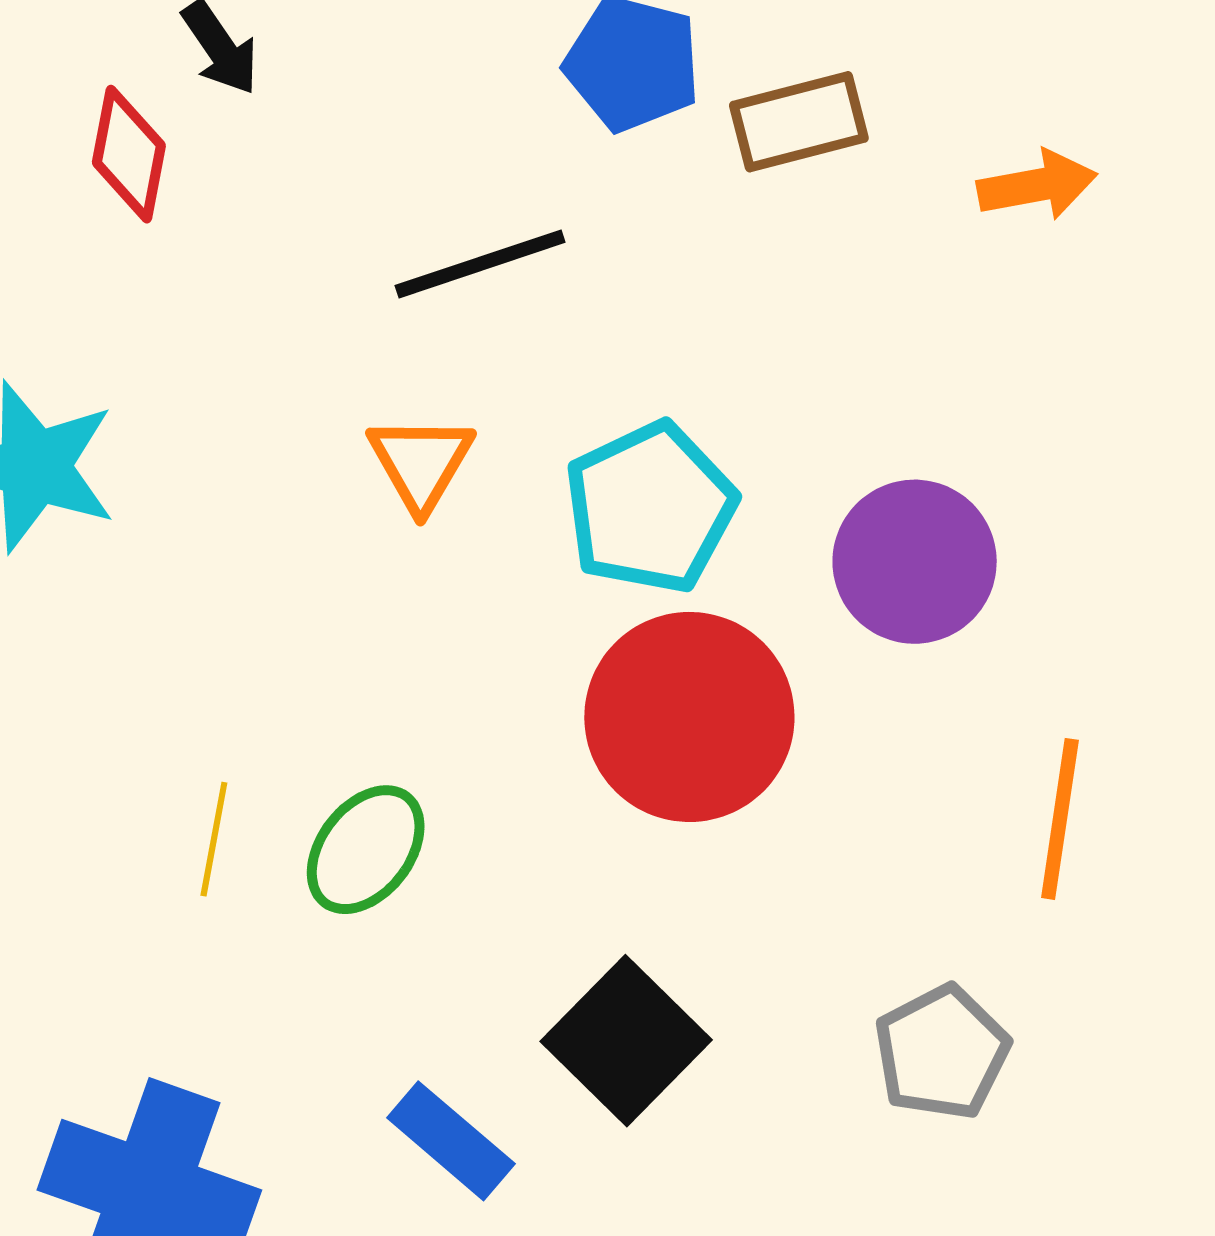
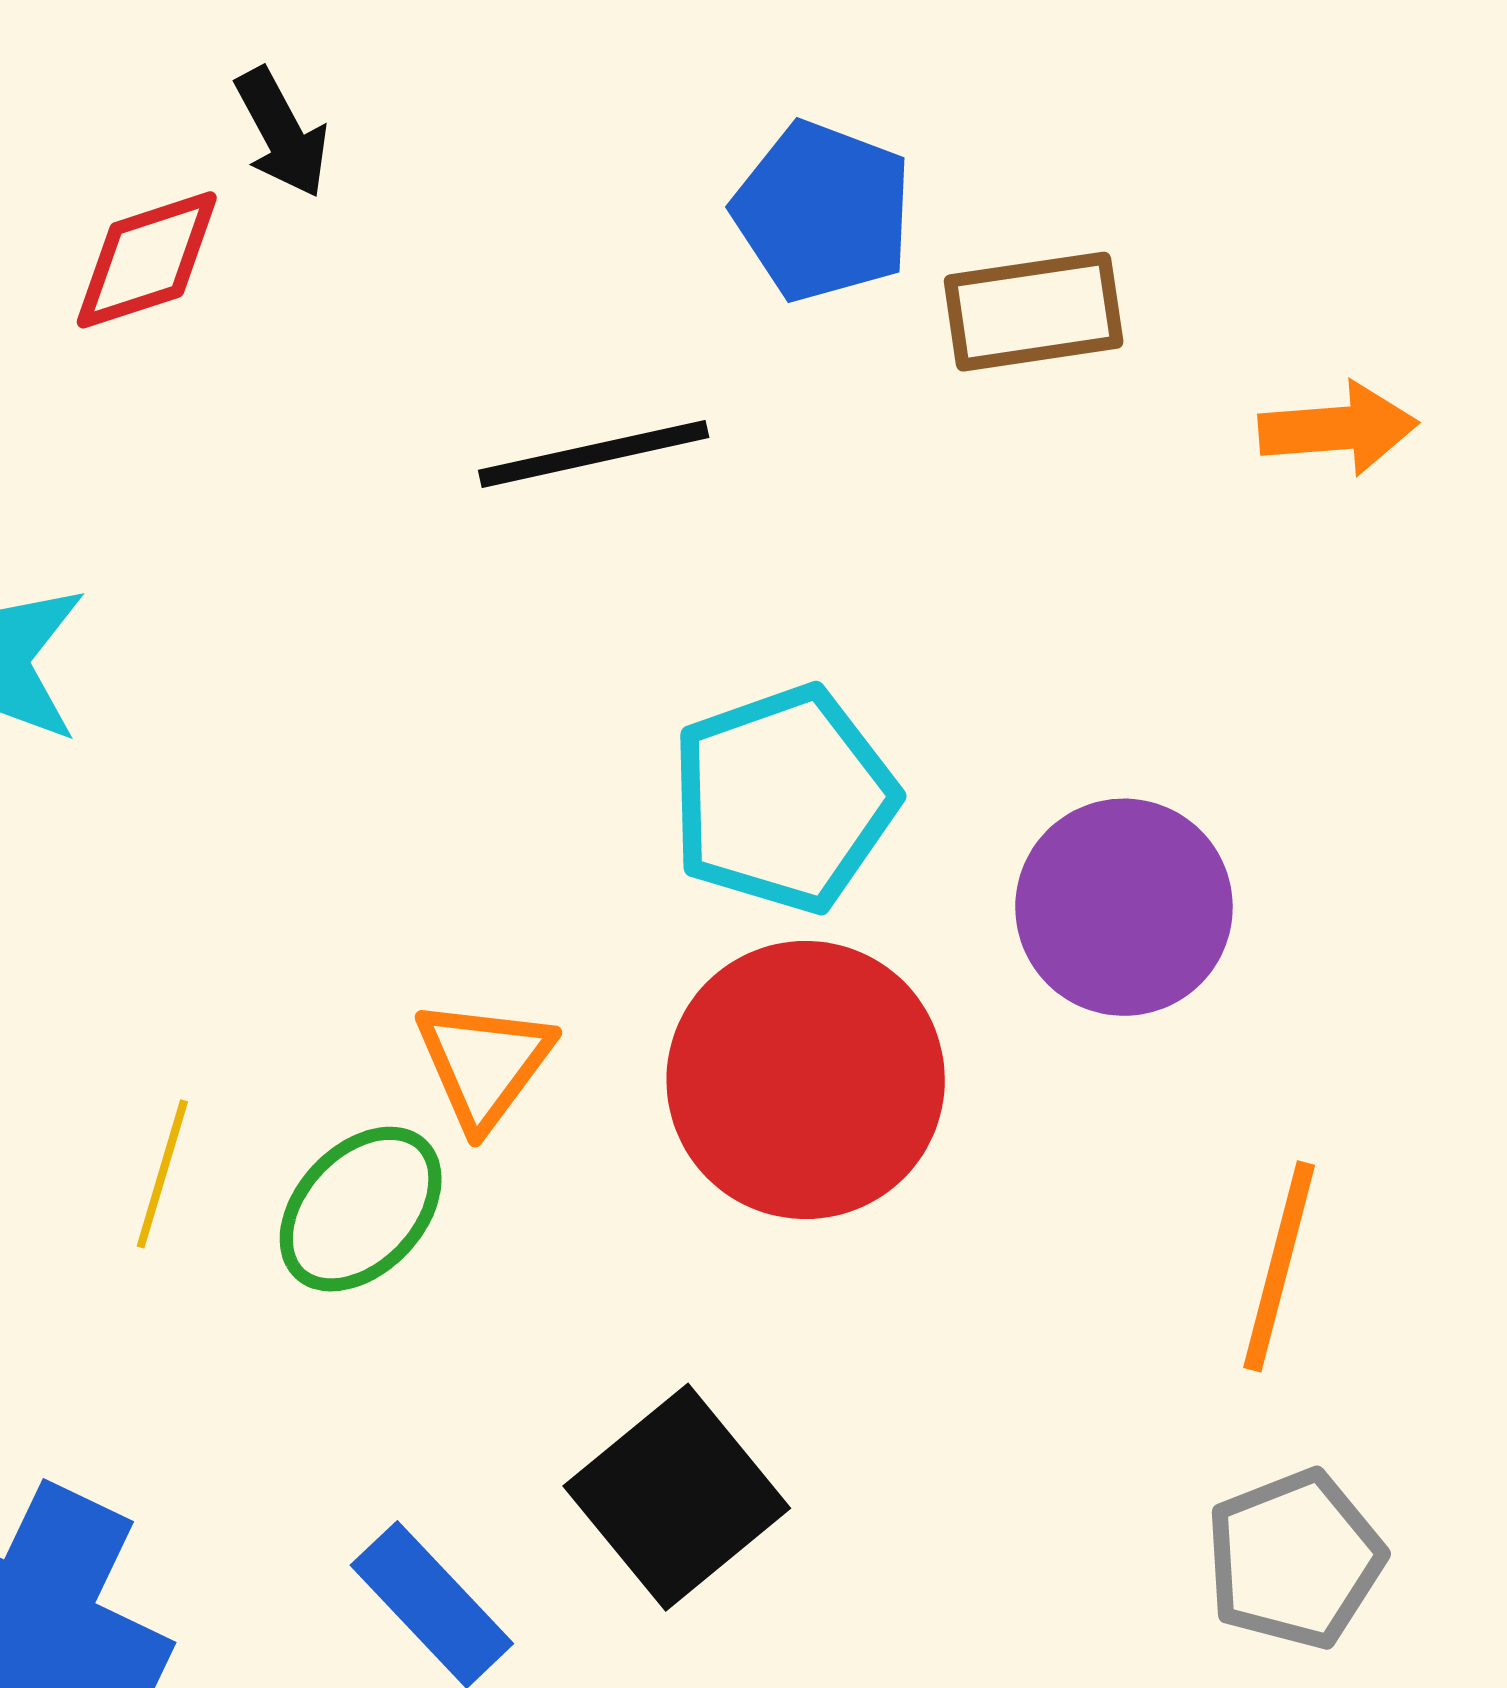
red diamond: (129, 154) -> (147, 260), turned 55
orange triangle: (421, 463) -> (484, 1063), moved
gray pentagon: (942, 1052) -> (1295, 1559), moved

